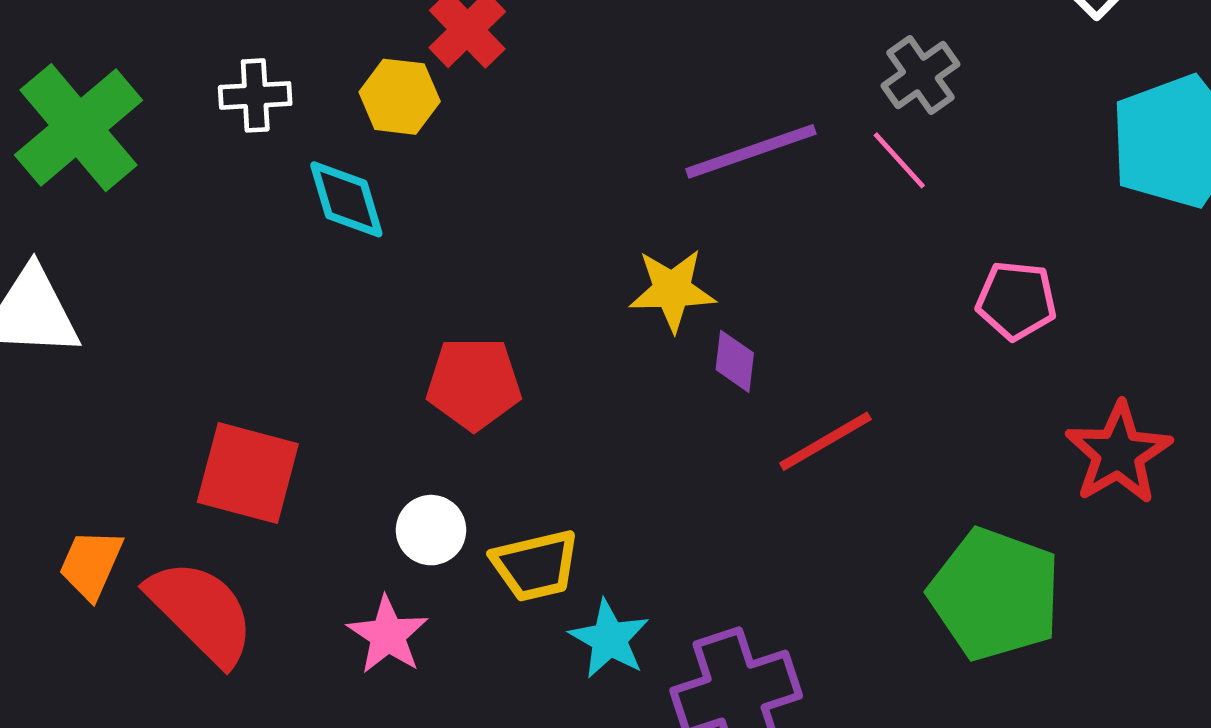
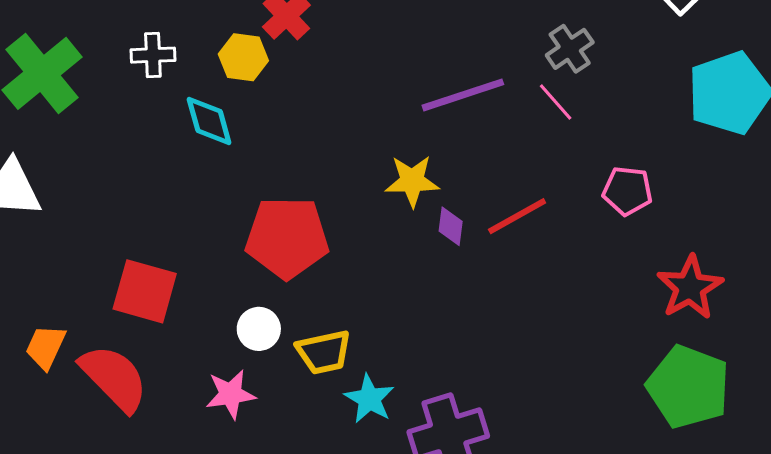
red pentagon: (474, 383) -> (287, 238), size x1.4
red line: (825, 441) -> (517, 216), moved
green pentagon: (995, 594) -> (688, 387), moved
pink star: (388, 635) -> (231, 394), turned 30

